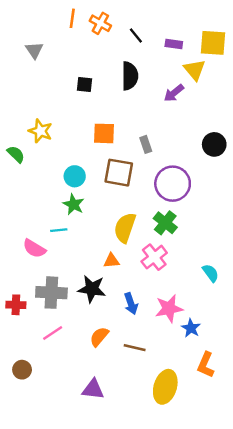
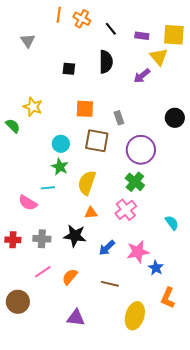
yellow semicircle: (125, 228) -> (87, 183), moved
gray cross: (51, 293) -> (42, 239), size x0.7
blue arrow: (131, 304) -> (107, 248), turned 66
red cross: (16, 305) -> (13, 240), moved
orange semicircle: (99, 337) -> (70, 277), moved
brown circle: (22, 370) -> (18, 302), size x1.5

